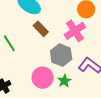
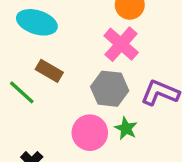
brown rectangle: (41, 29) -> (49, 71), moved

